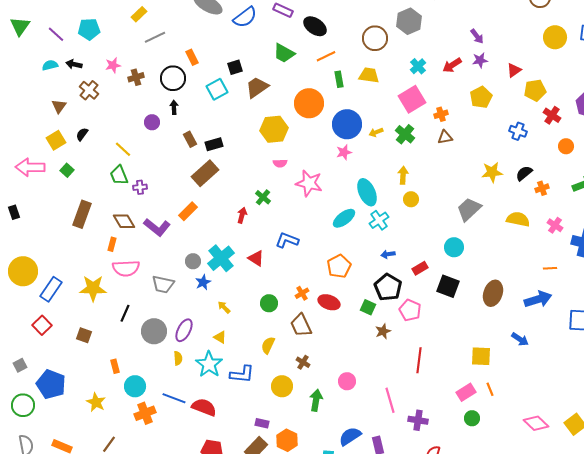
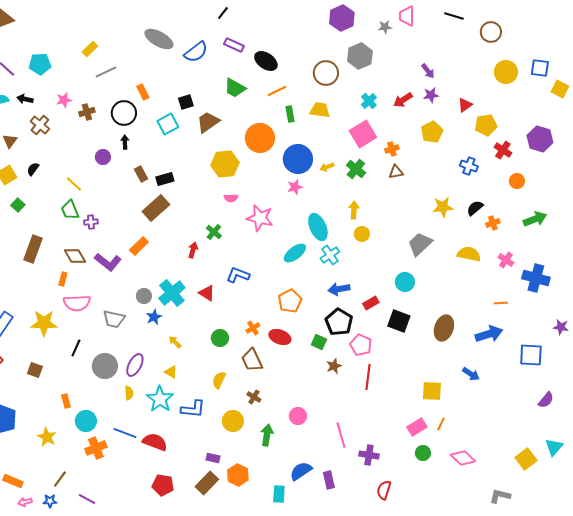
blue arrow: (388, 254) -> (339, 289), size x1.5
red line: (419, 360) -> (368, 377), moved
orange line: (490, 389) -> (441, 424), turned 48
pink diamond: (536, 423) -> (463, 458), moved

